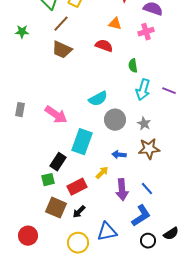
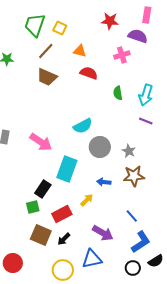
orange triangle: (115, 24) -> (80, 51), moved
pink cross: (146, 32) -> (122, 55), moved
cyan arrow: (143, 90) -> (146, 95), moved
purple line: (169, 91) -> (146, 121), moved
purple arrow: (122, 190) -> (103, 233), moved, turned -55
blue L-shape: (141, 216) -> (141, 242), moved

